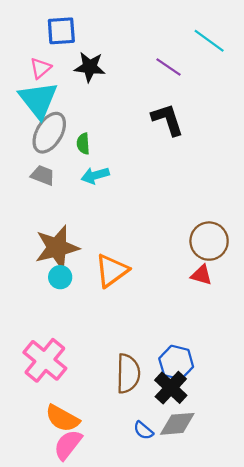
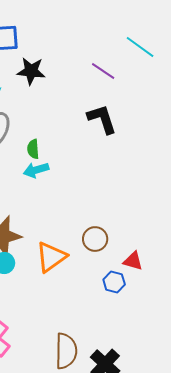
green semicircle: (83, 144) -> (33, 149), moved
brown circle: (209, 241) -> (95, 239), moved, size x0.7
blue hexagon: (176, 363) -> (114, 282), moved, size x0.7

